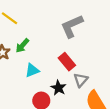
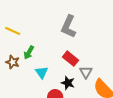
gray L-shape: (72, 26) -> (68, 27), turned -30
cyan triangle: (32, 70) -> (42, 72), turned -32

